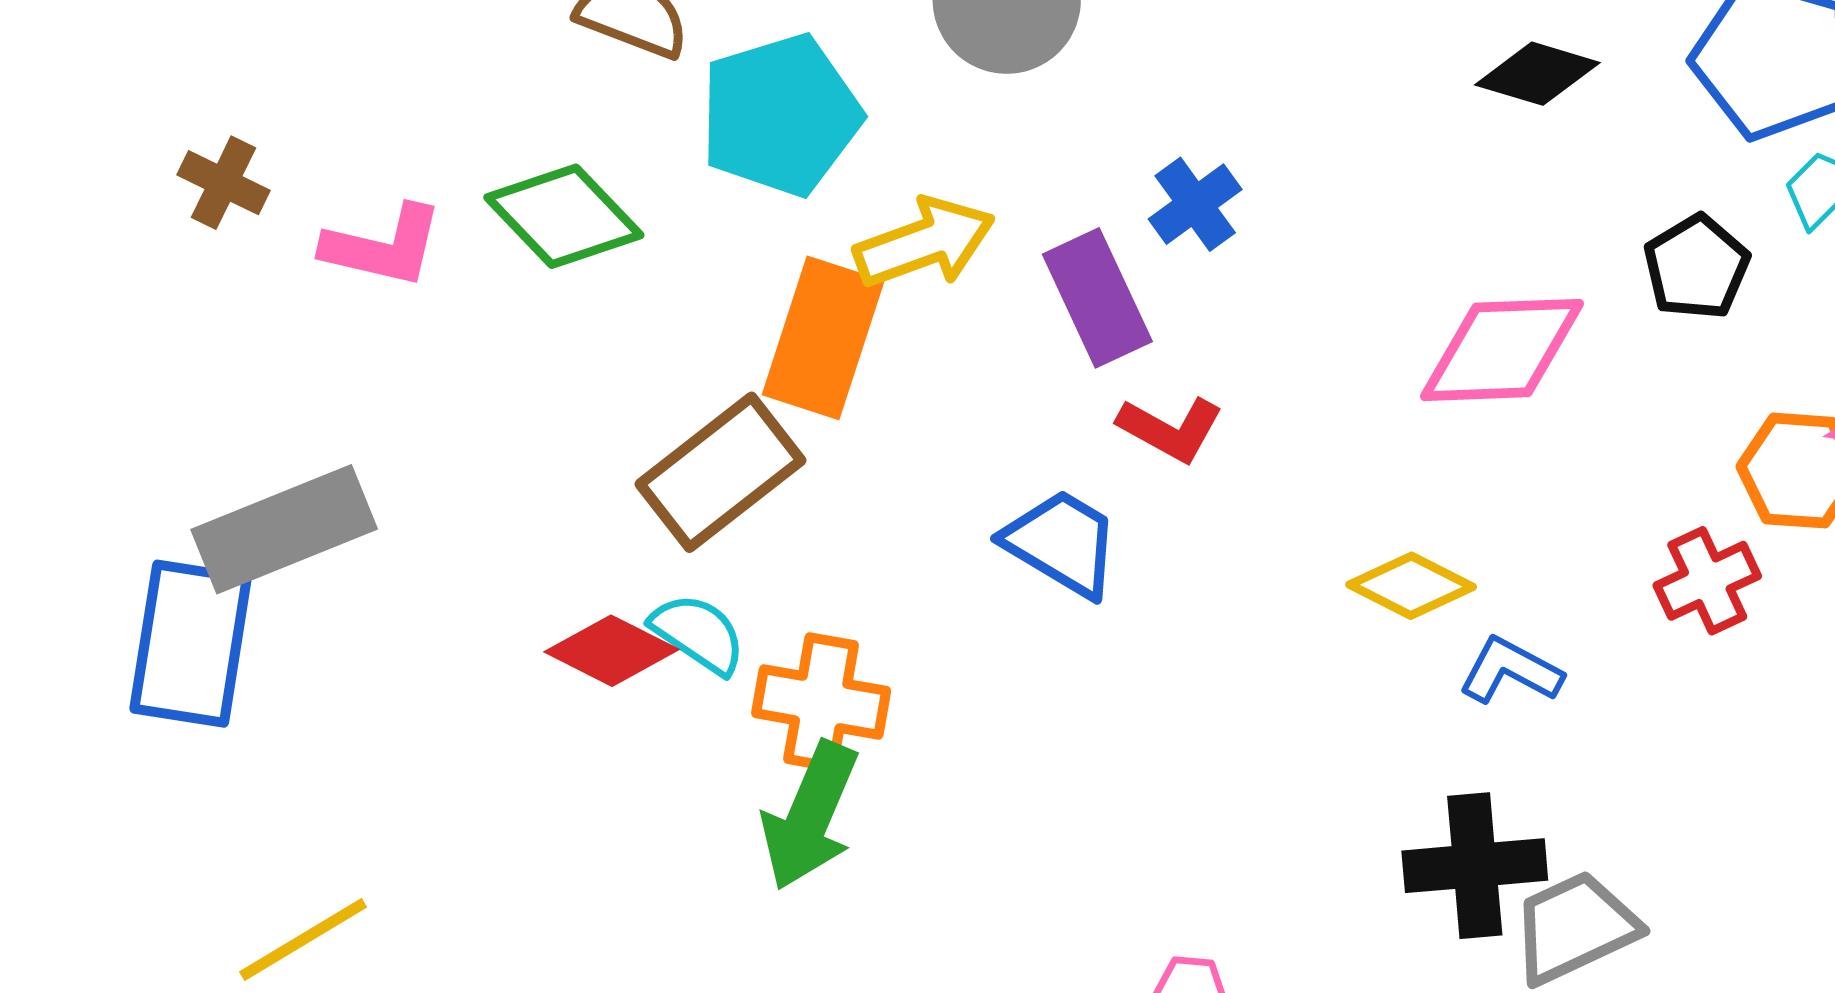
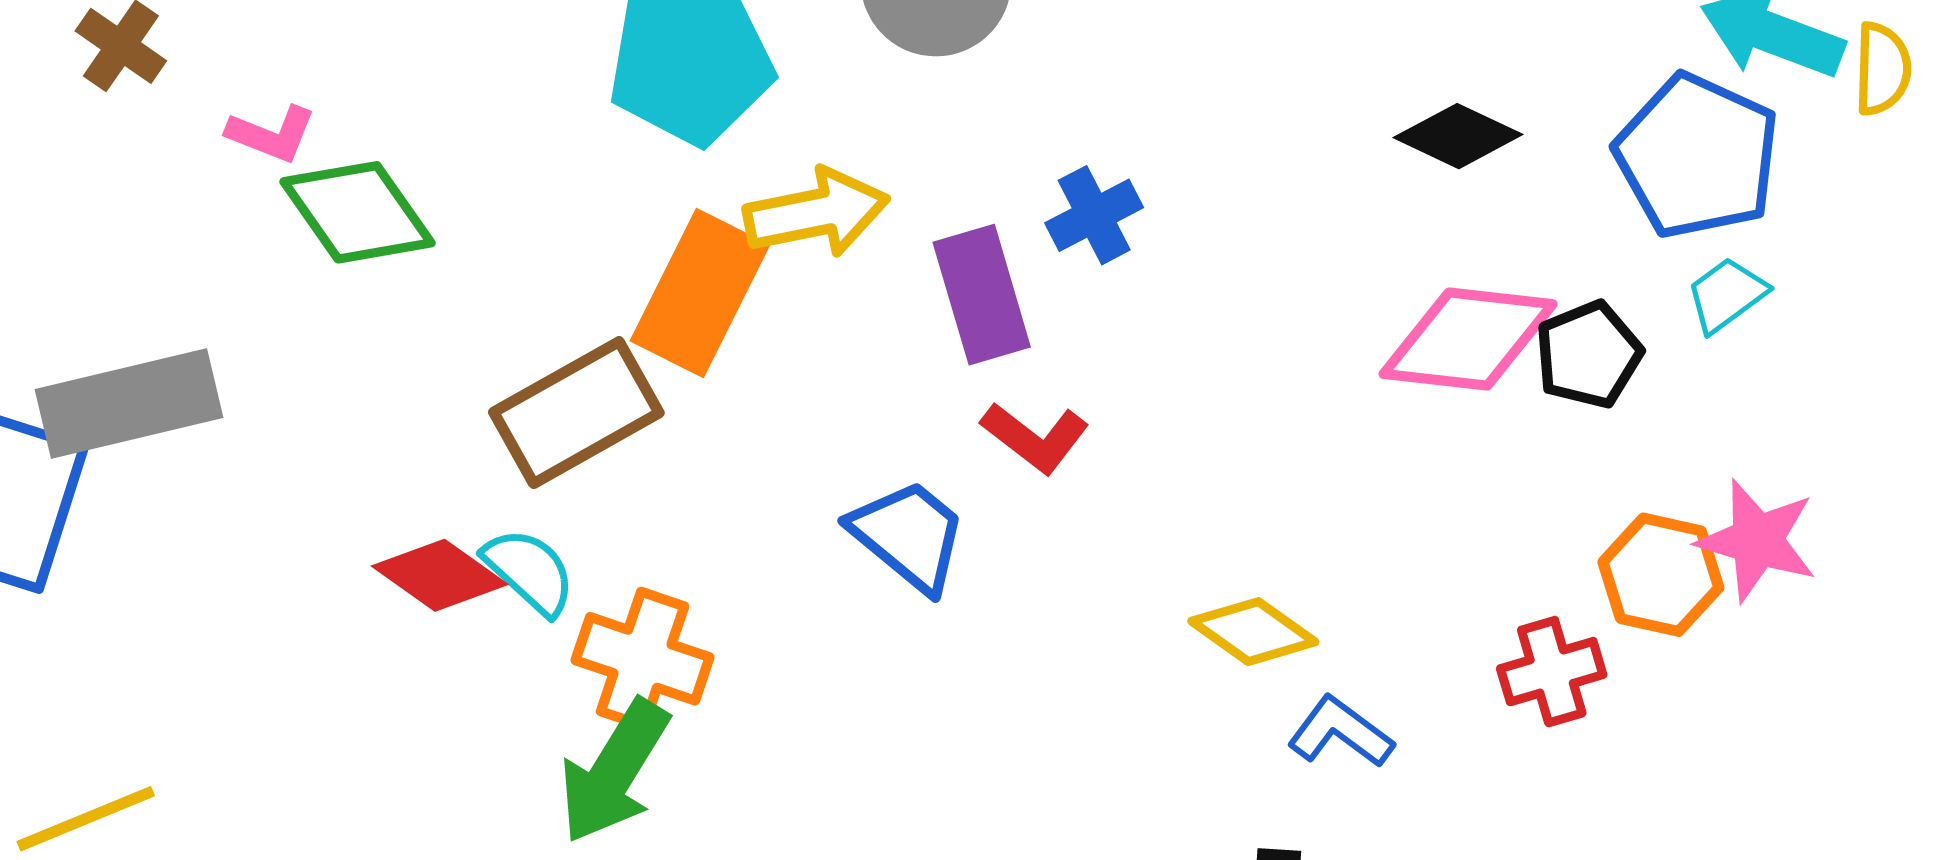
green diamond: (564, 216) -> (358, 212), moved
pink L-shape: (383, 246) -> (272, 134), size x0.7
pink diamond: (1502, 350) -> (1468, 339), moved

